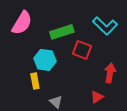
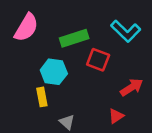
red arrow: (110, 73) -> (132, 87), turned 48

